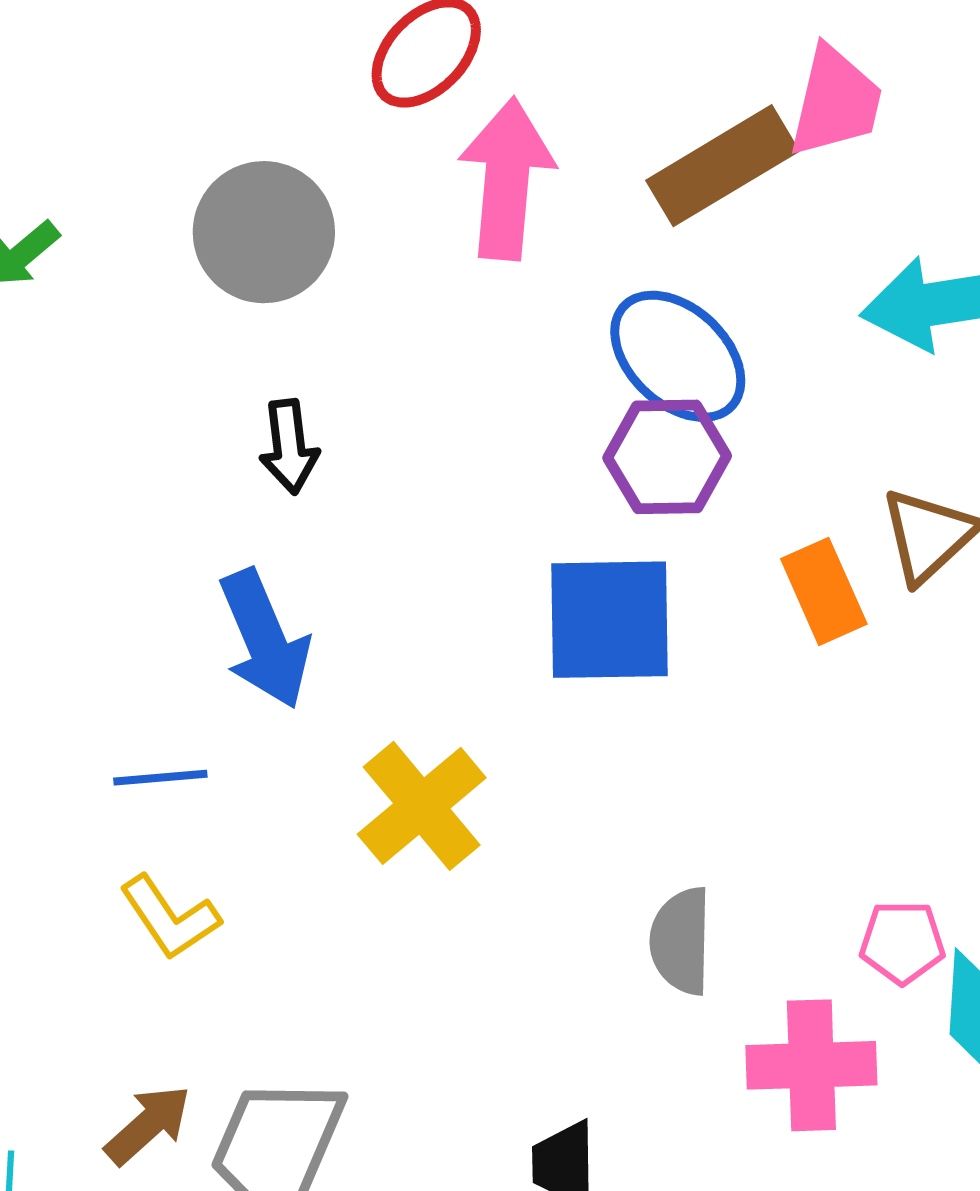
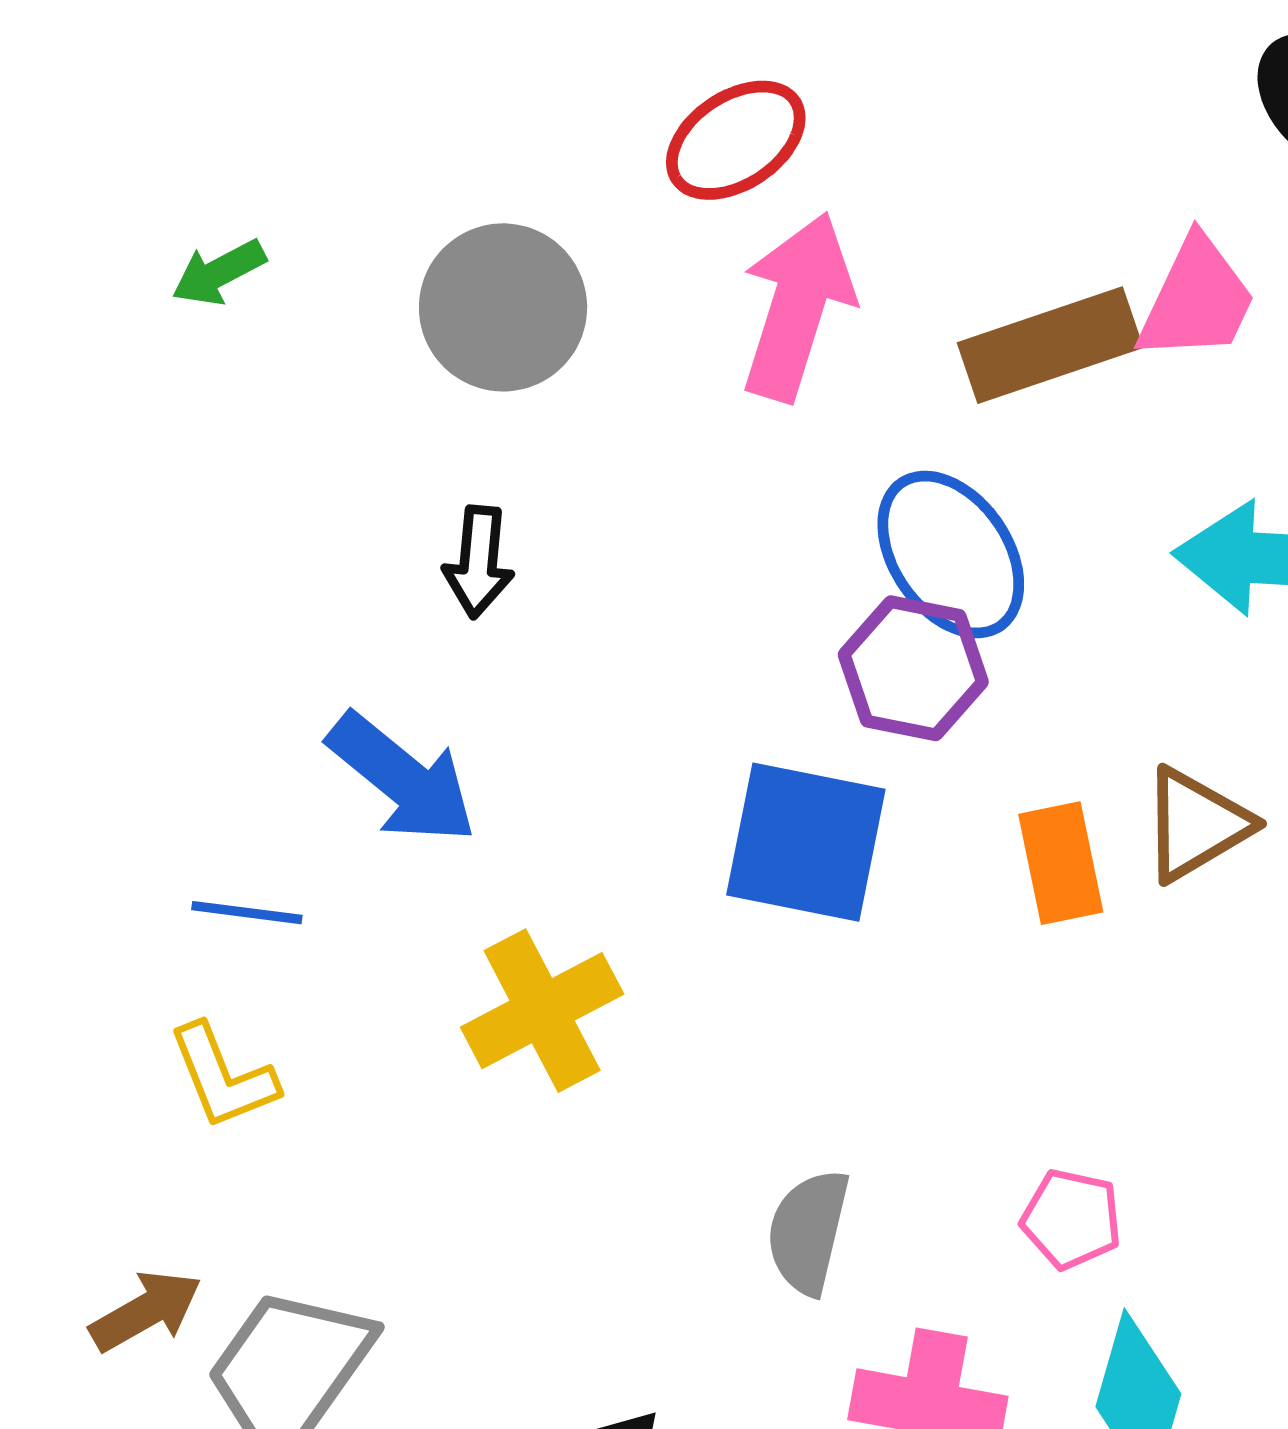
blue arrow: (265, 639) -> (402, 778), turned -40
pink pentagon: (902, 942) -> (1071, 1219), moved

